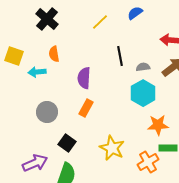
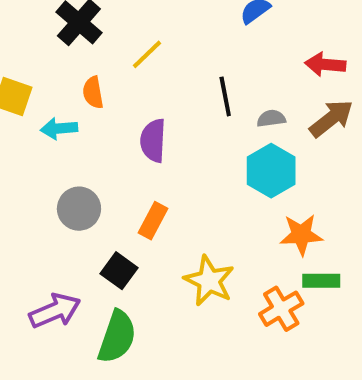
yellow line: (100, 22) -> (147, 54), moved
orange rectangle: (86, 108) -> (153, 221), moved

